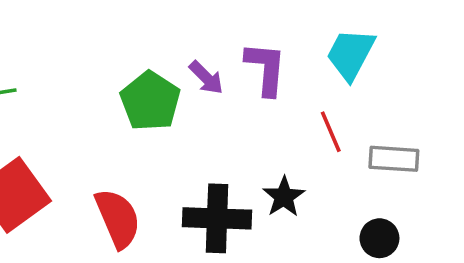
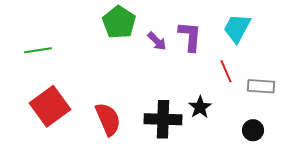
green pentagon: (150, 101) -> (119, 22), moved

